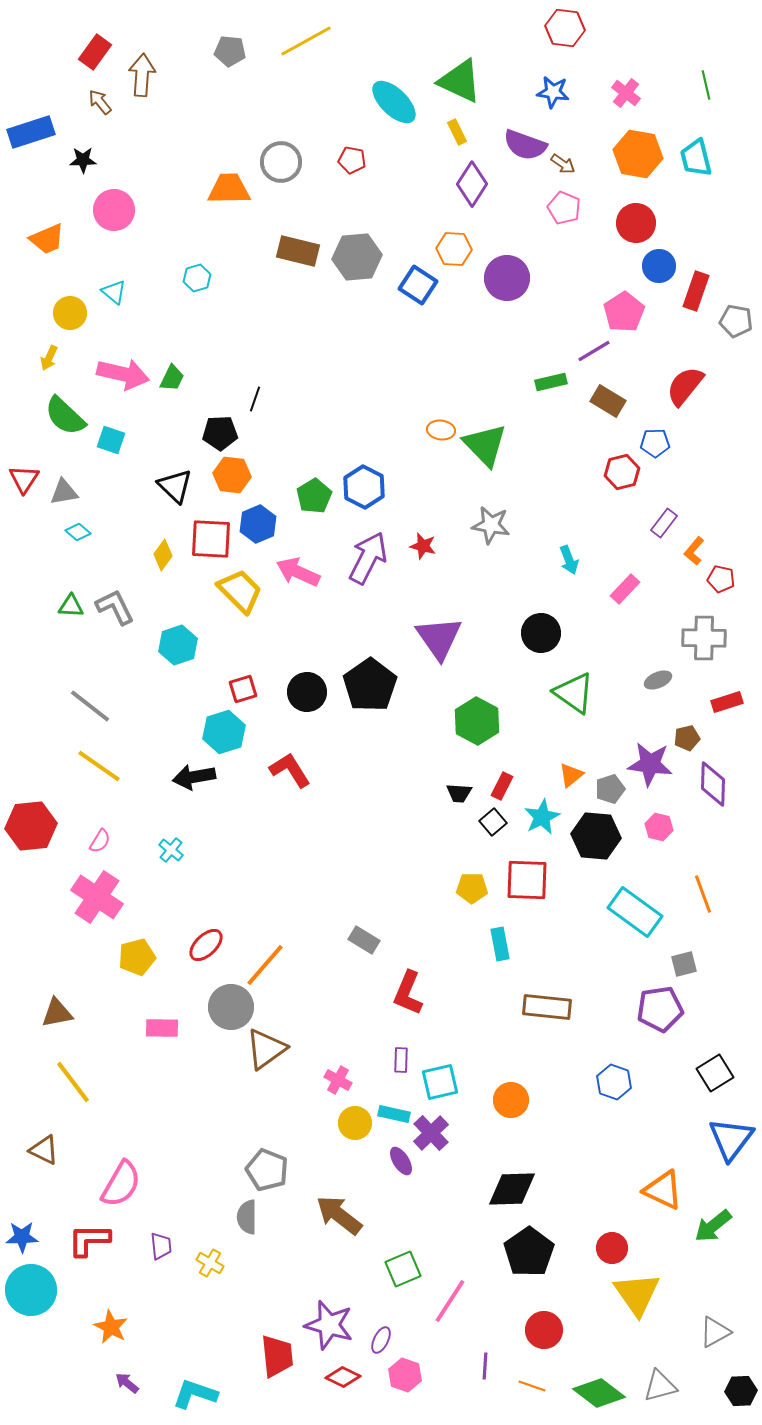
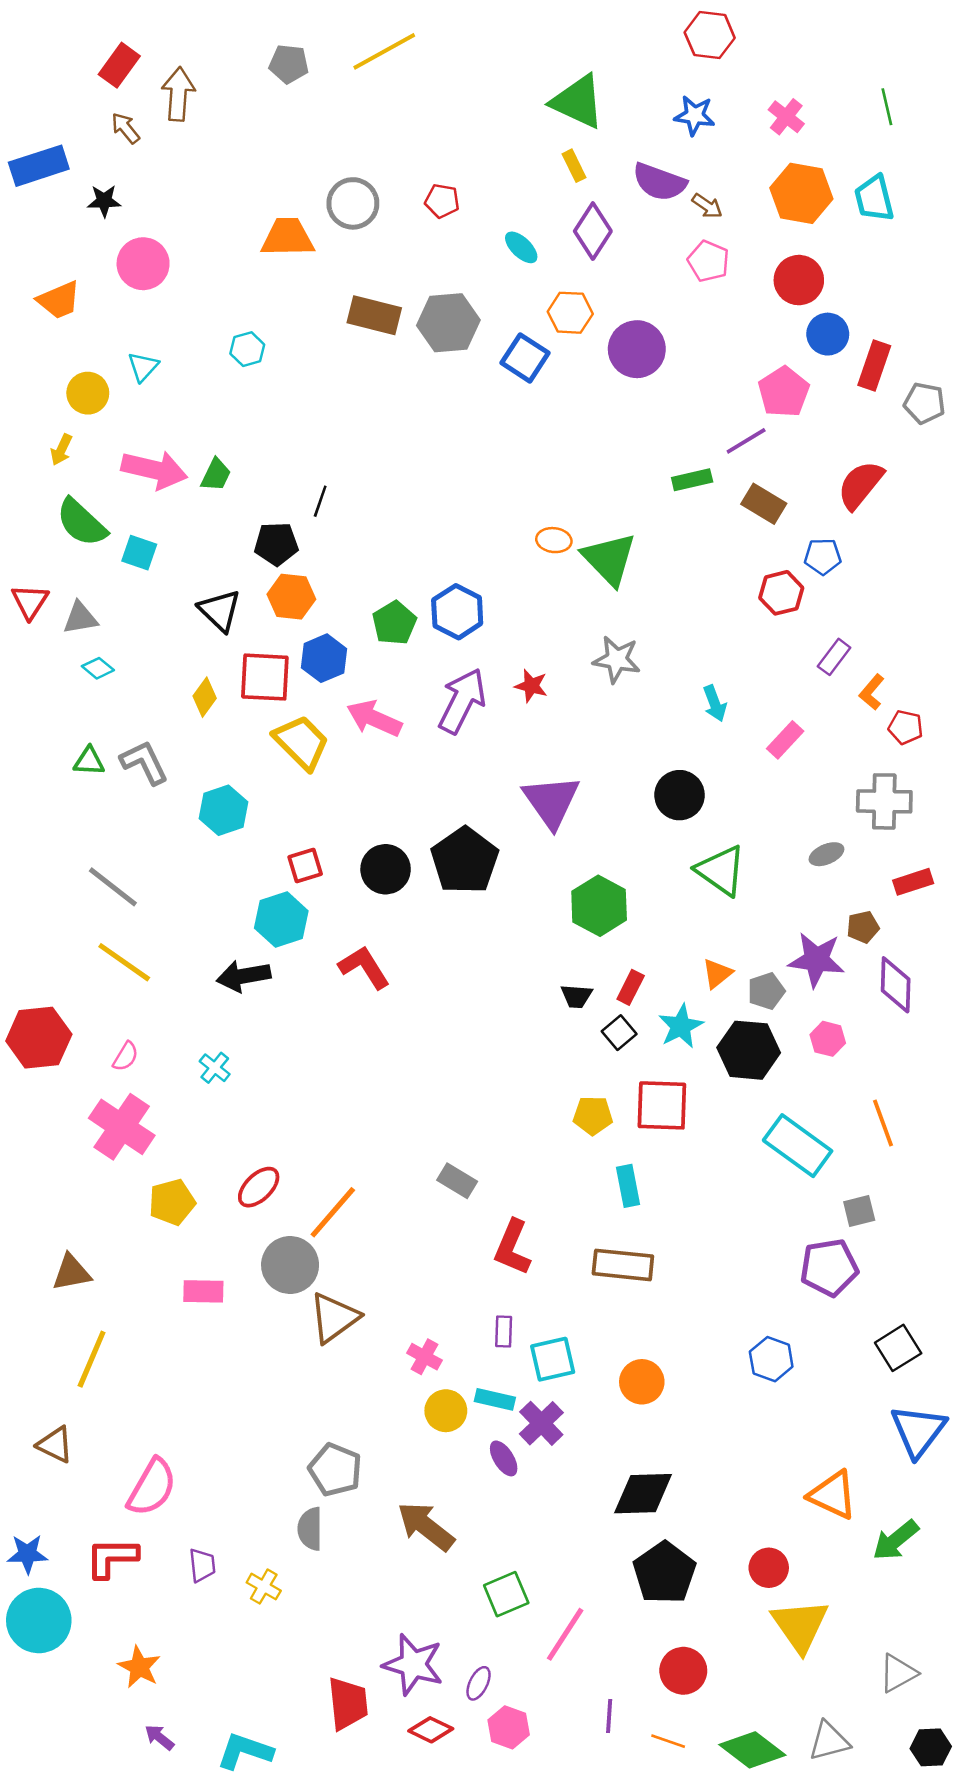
cyan ellipse: (394, 102) -> (521, 247), moved, size x0.6
cyan triangle: (114, 292) -> (143, 367), turned 32
brown rectangle: (547, 1007) -> (623, 1265), moved
yellow line: (73, 1082) -> (92, 1359), turned 60

